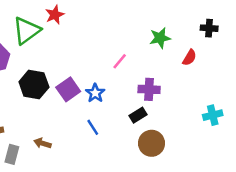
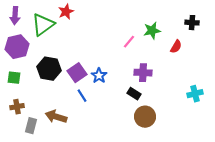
pink line: (120, 61) -> (129, 42), moved
black rectangle: (138, 115) -> (134, 94), turned 64
blue line: (93, 127) -> (82, 96), moved
brown arrow: (43, 143) -> (56, 117), size x1.5

